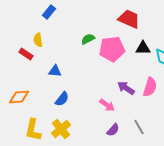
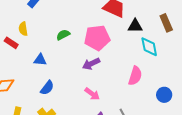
green semicircle: (88, 39) -> (63, 35), moved
black triangle: (143, 48) -> (135, 26), moved
purple arrow: (126, 88) -> (91, 64), moved, turned -60

